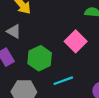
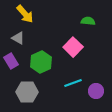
cyan line: (63, 81) -> (73, 83), moved

